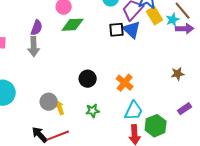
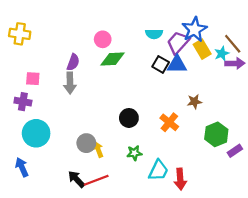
black square: (117, 30) -> (161, 64), turned 35
blue triangle: (132, 30) -> (177, 64), turned -42
brown star: (178, 74) -> (194, 102), moved
cyan trapezoid: (134, 111) -> (158, 170), moved
green hexagon: (156, 126) -> (216, 134), moved

